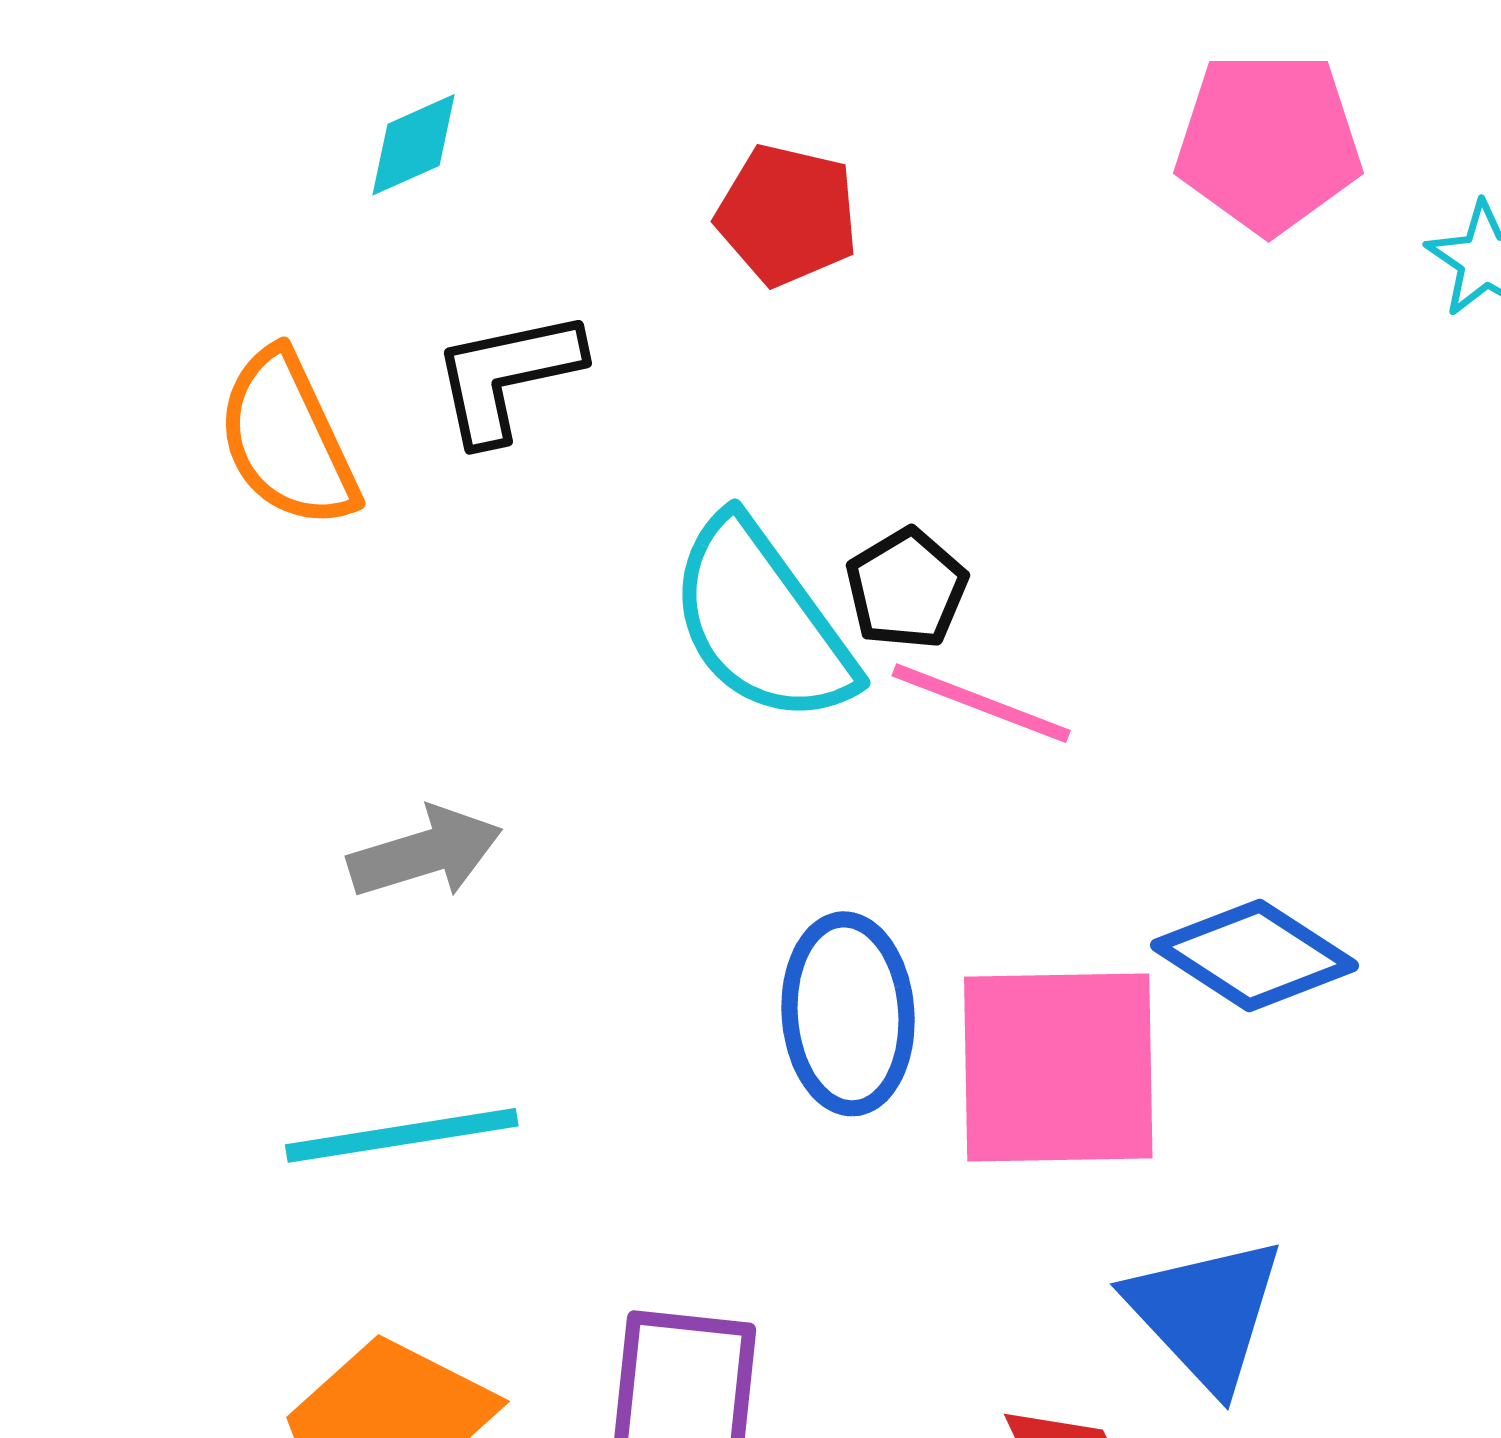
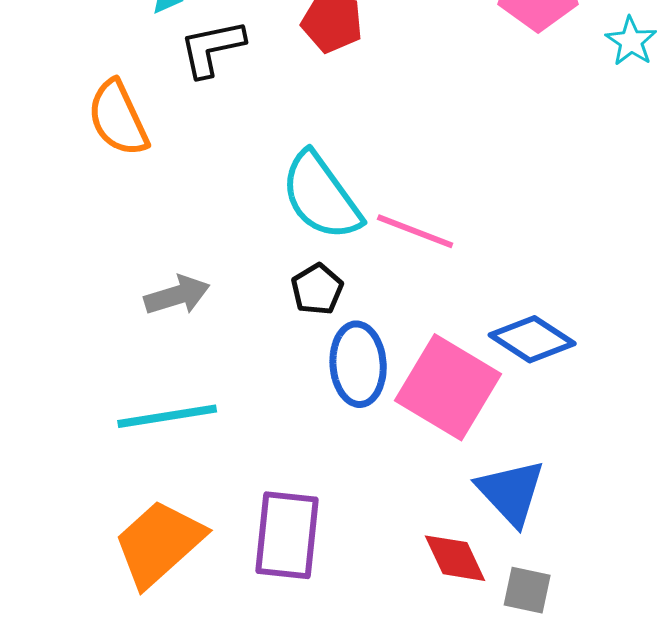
black L-shape: (507, 376) -> (212, 48), moved
black pentagon: (906, 589) -> (317, 289), moved
pink square: (1058, 1068) -> (448, 387), turned 32

